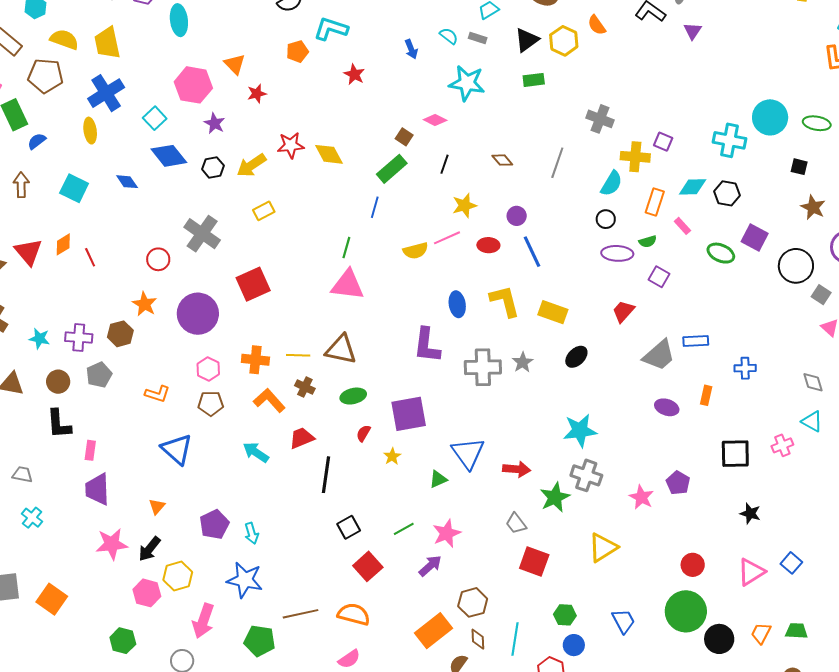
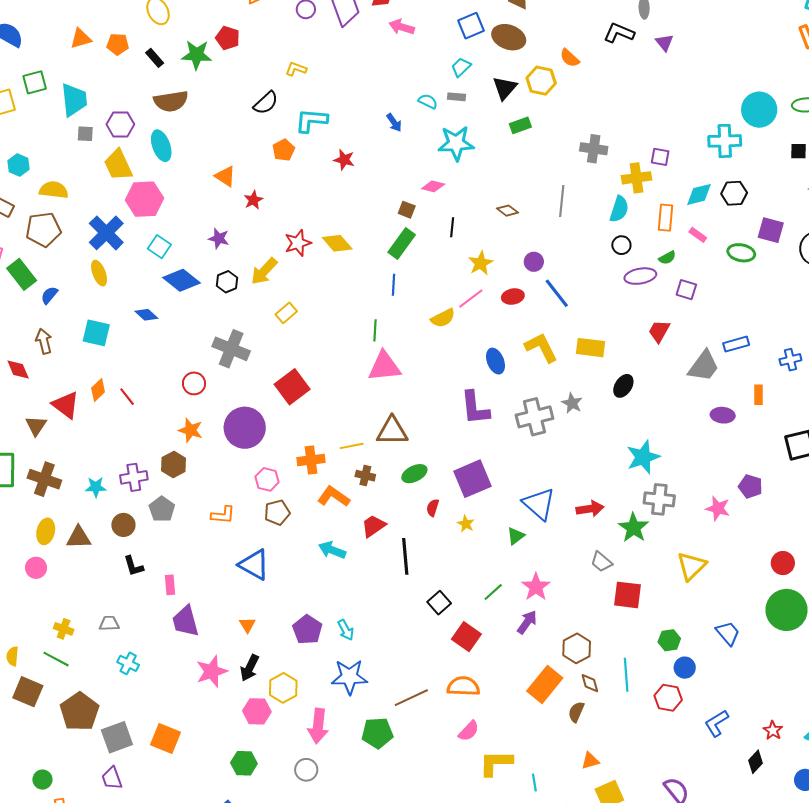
yellow trapezoid: (107, 43) -> (118, 165), moved
pink hexagon: (193, 85) -> (144, 199), moved
black L-shape: (59, 424) -> (133, 566), size x0.7

